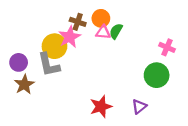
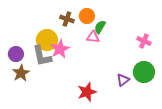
pink triangle: (103, 32) -> (93, 37), moved
pink star: (70, 37) -> (60, 49), moved
green circle: (157, 75) -> (144, 72), moved
purple triangle: (139, 106) -> (123, 80), moved

